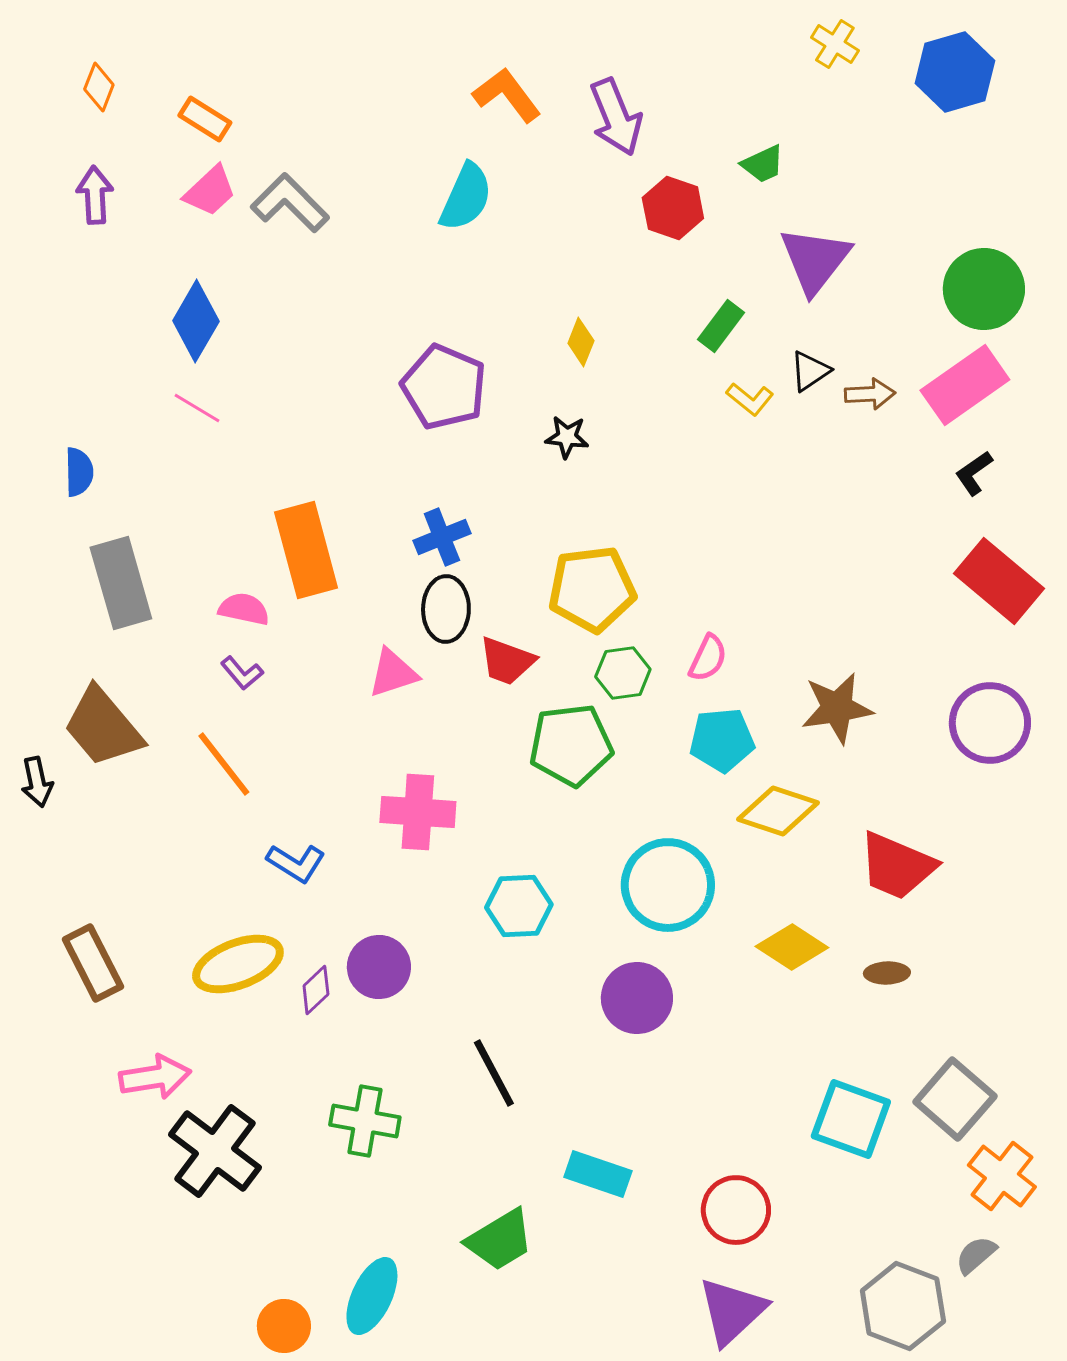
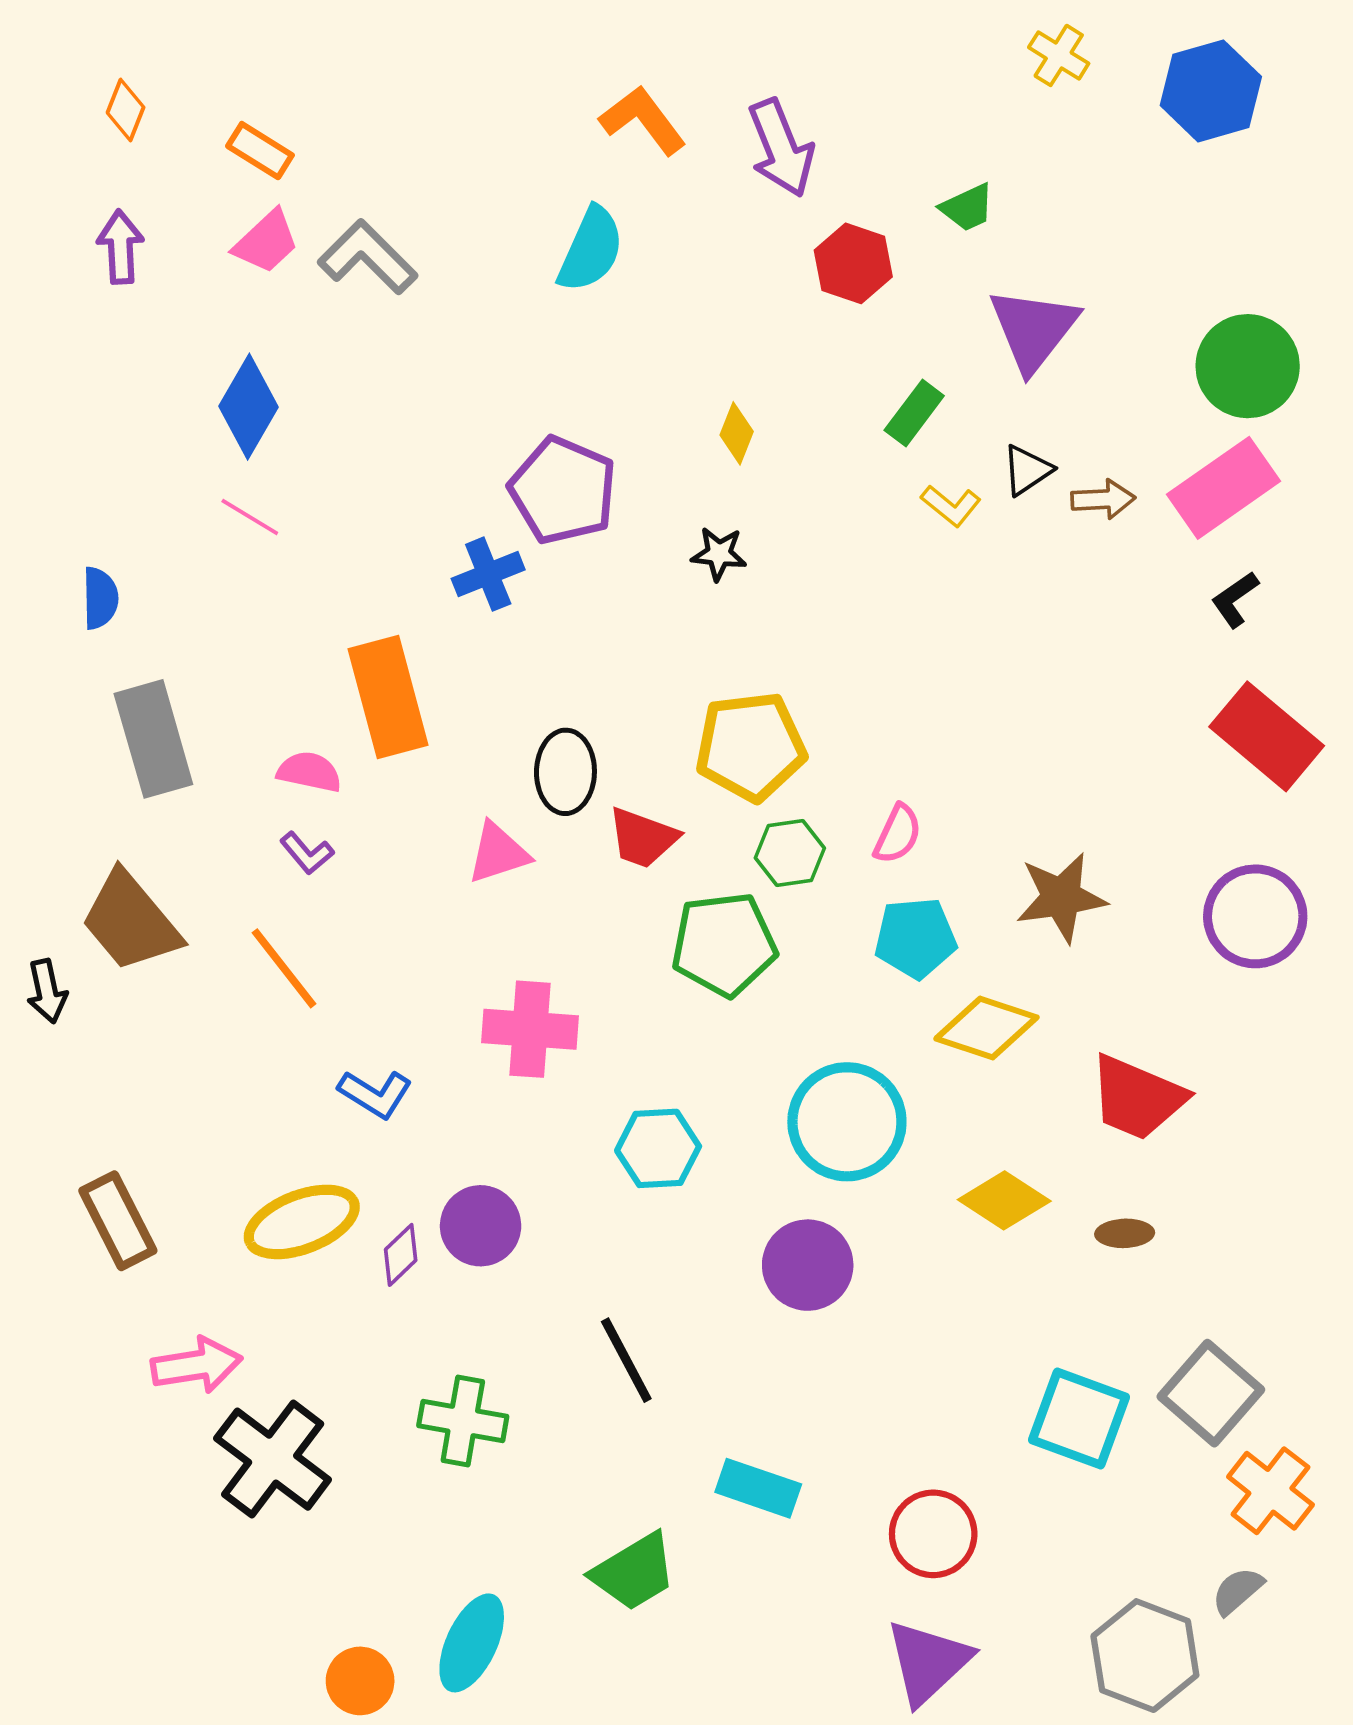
blue cross: (442, 537) -> (488, 574), moved

